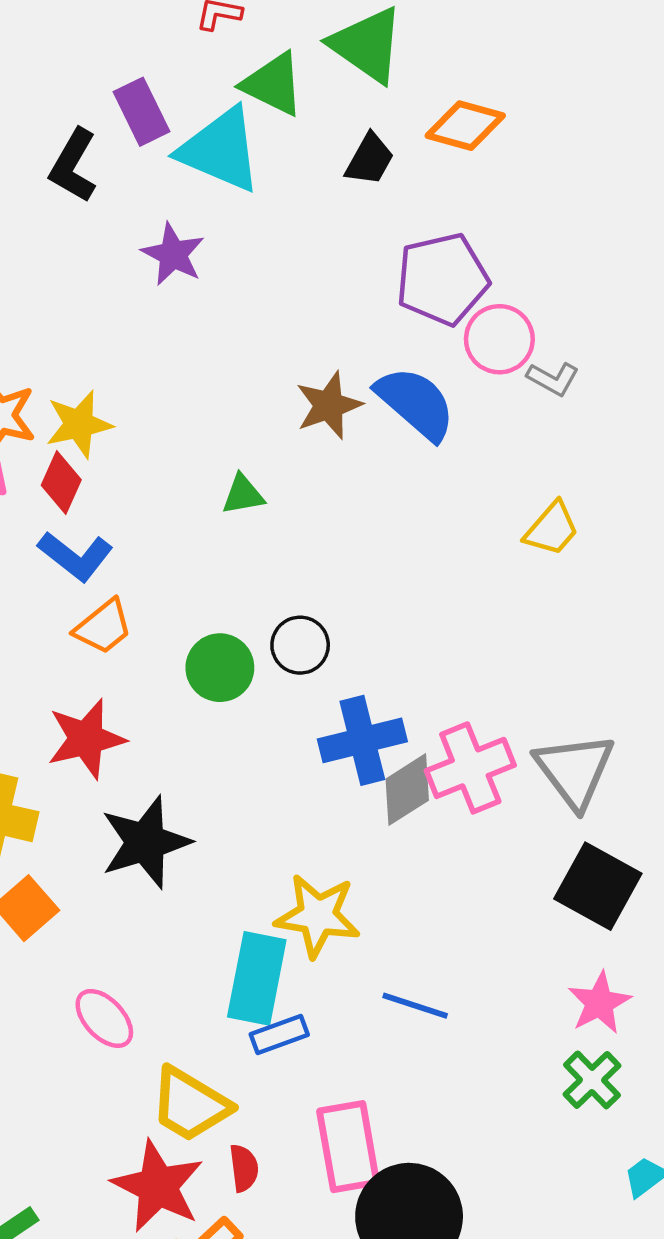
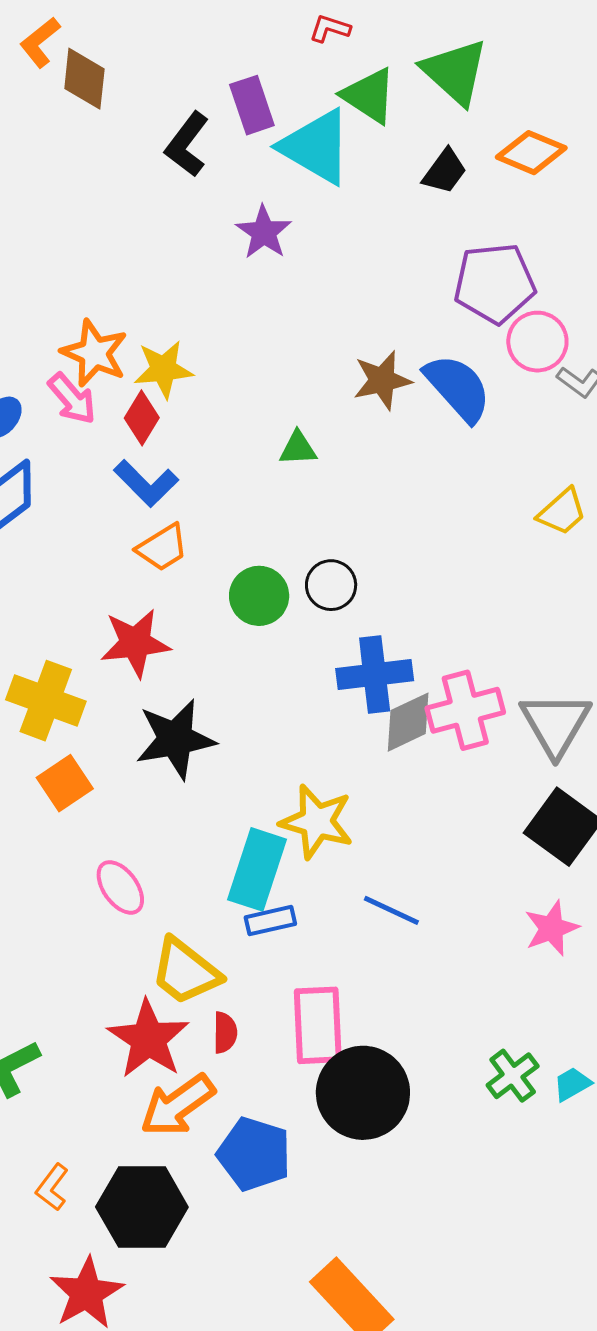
green cross: (592, 1080) -> (513, 1076), moved

